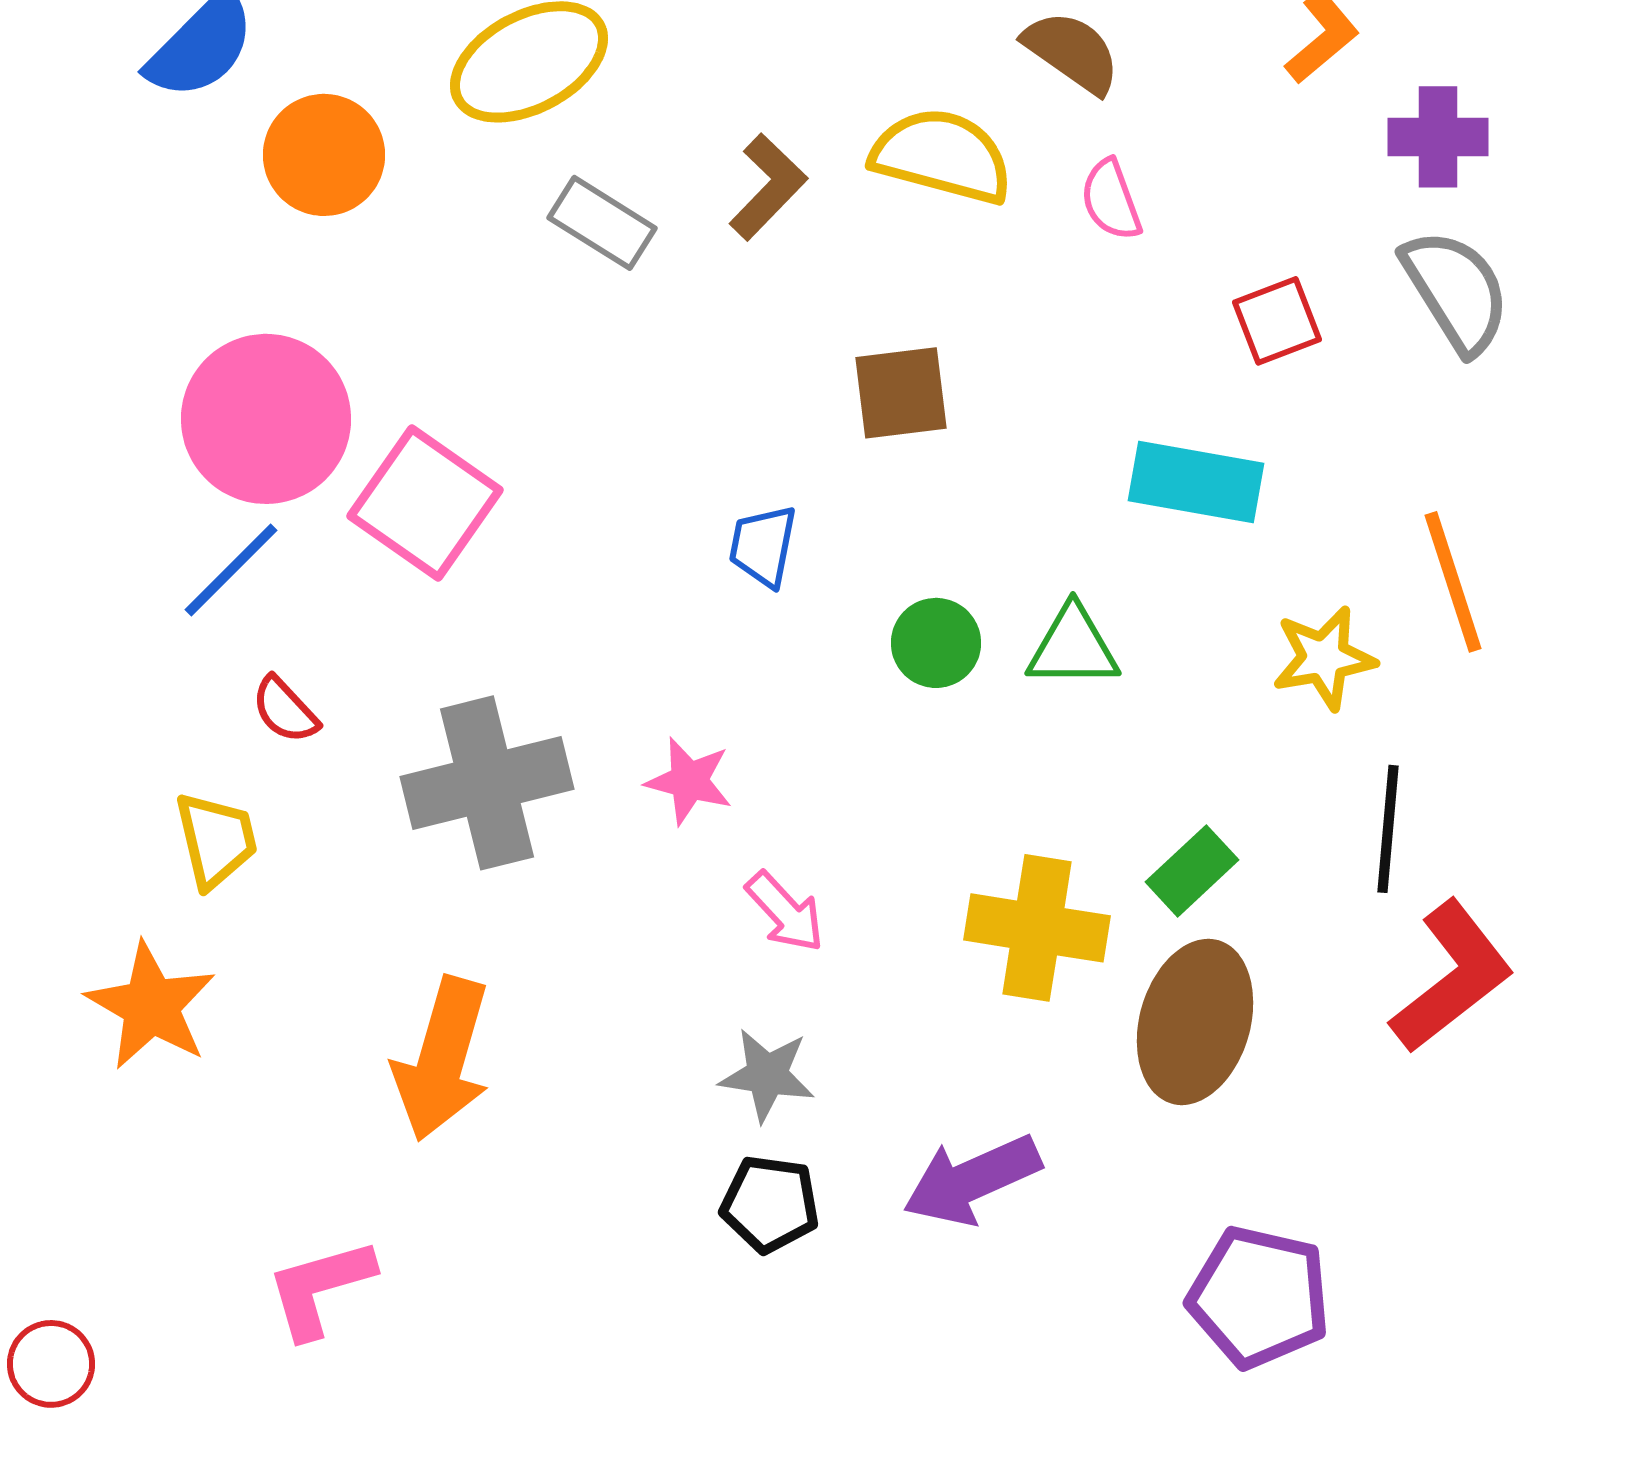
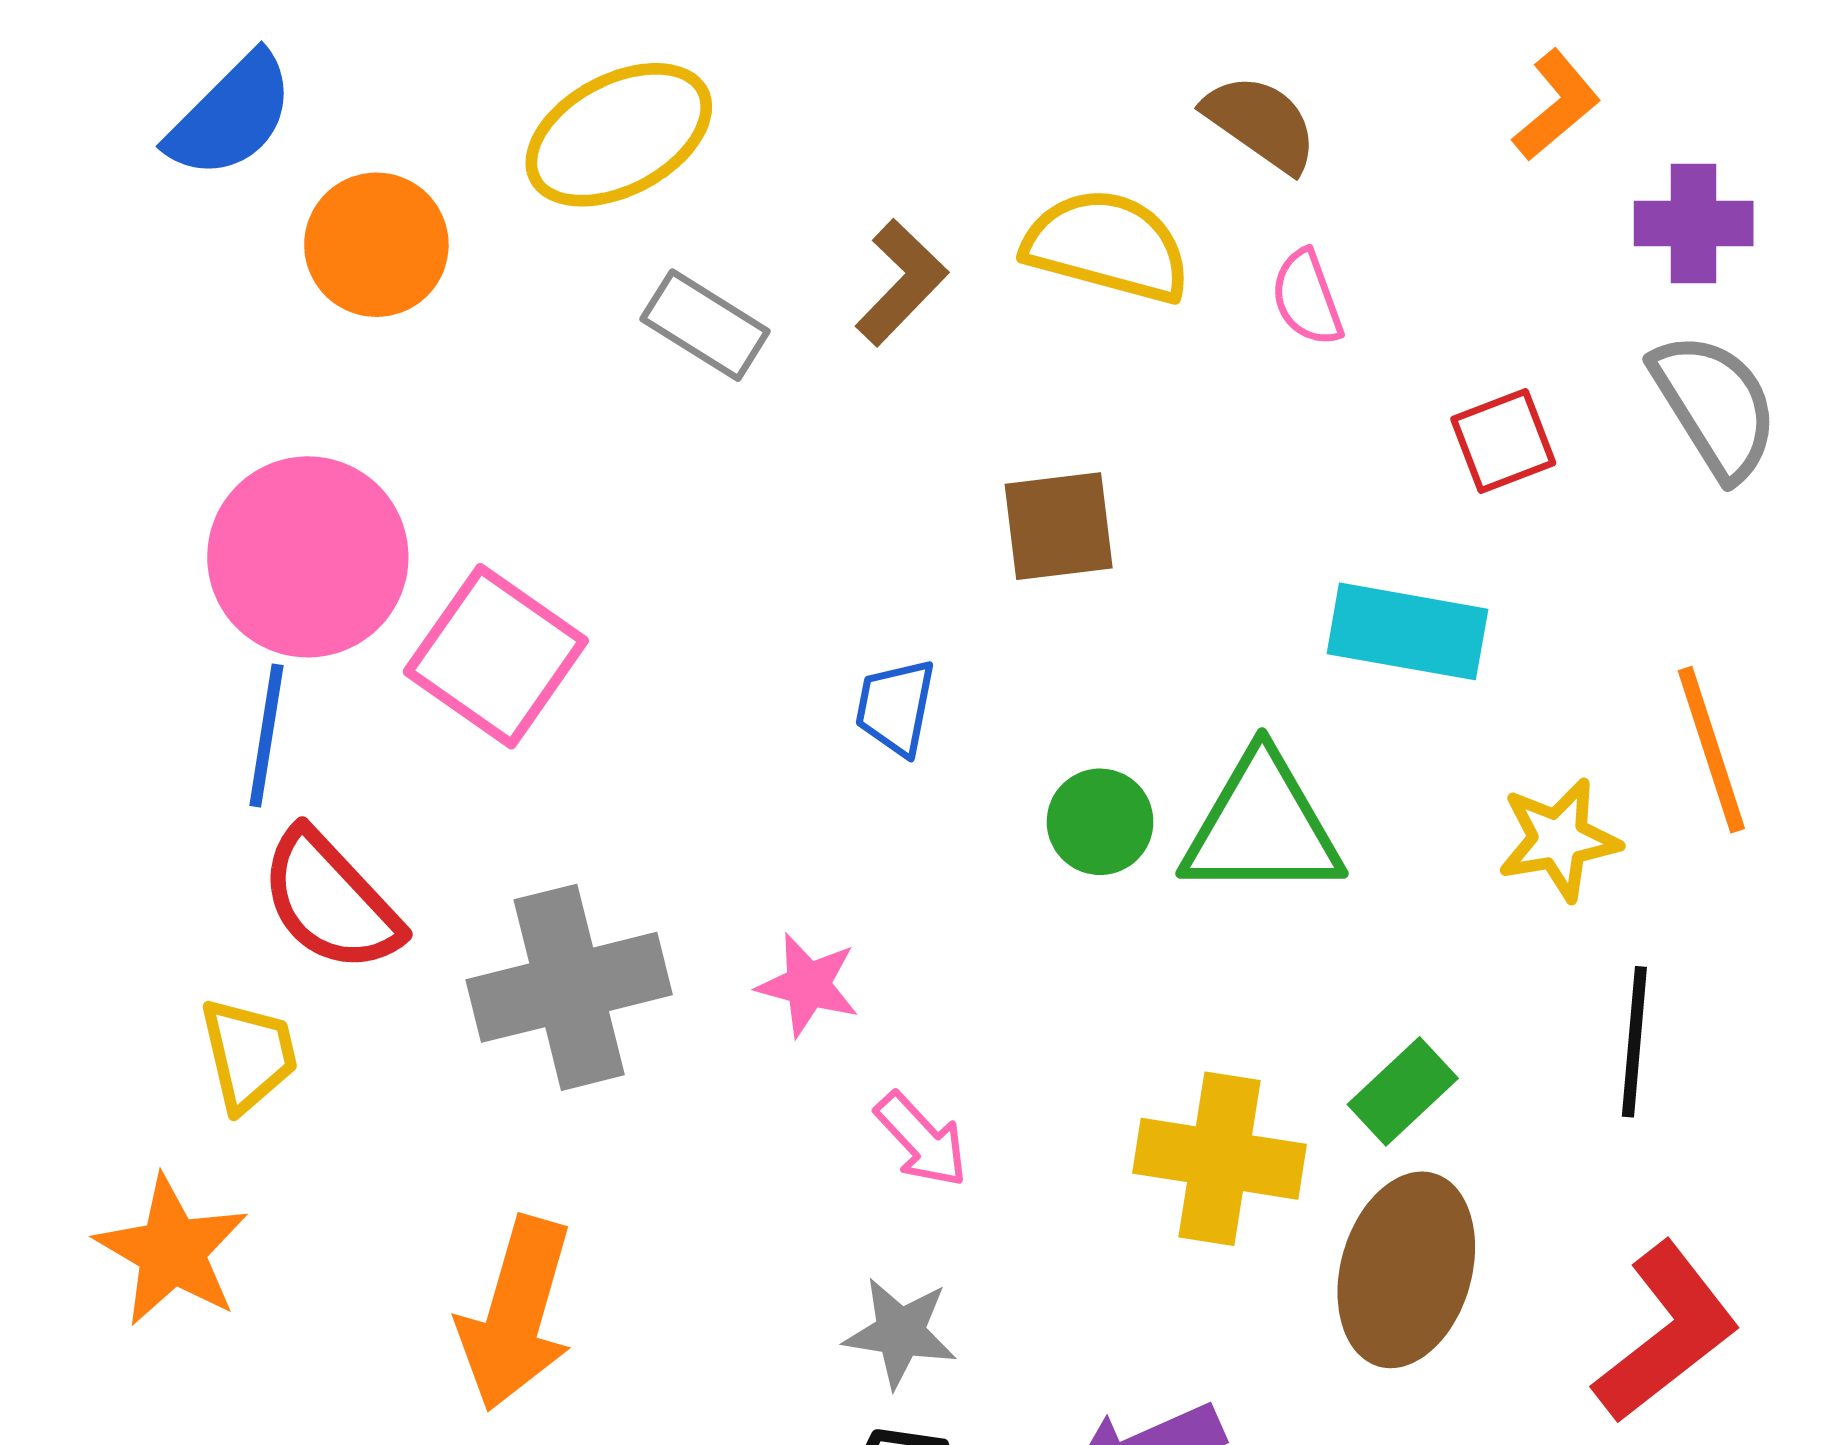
blue line: (231, 570) -> (266, 735), turned -36
green triangle: (1073, 647) -> (1262, 826), size x1.5
red semicircle: (285, 710) -> (330, 901), size x1.8
red L-shape: (1452, 977) -> (1666, 1333), moved

